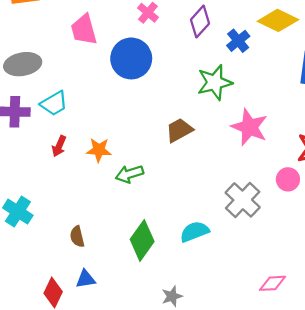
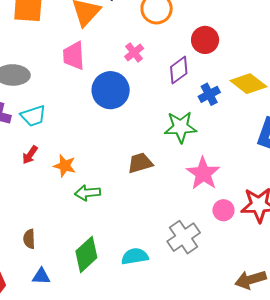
pink circle: (288, 179) -> (223, 210), moved
blue triangle: (86, 279) -> (41, 276), moved

